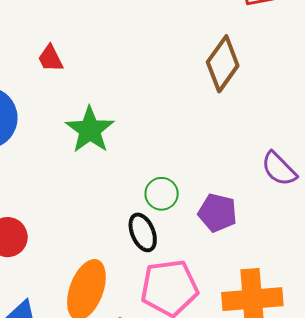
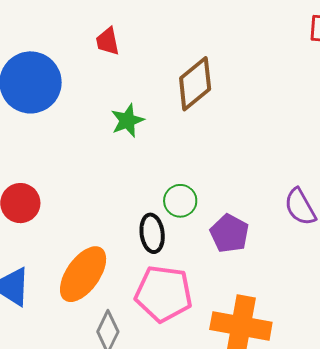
brown diamond: (223, 64) -> (195, 84), moved
green star: (90, 130) -> (127, 121), size x0.7

